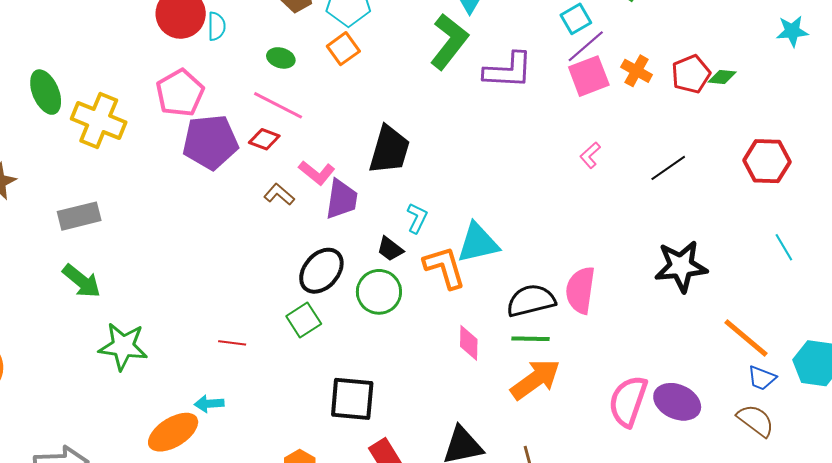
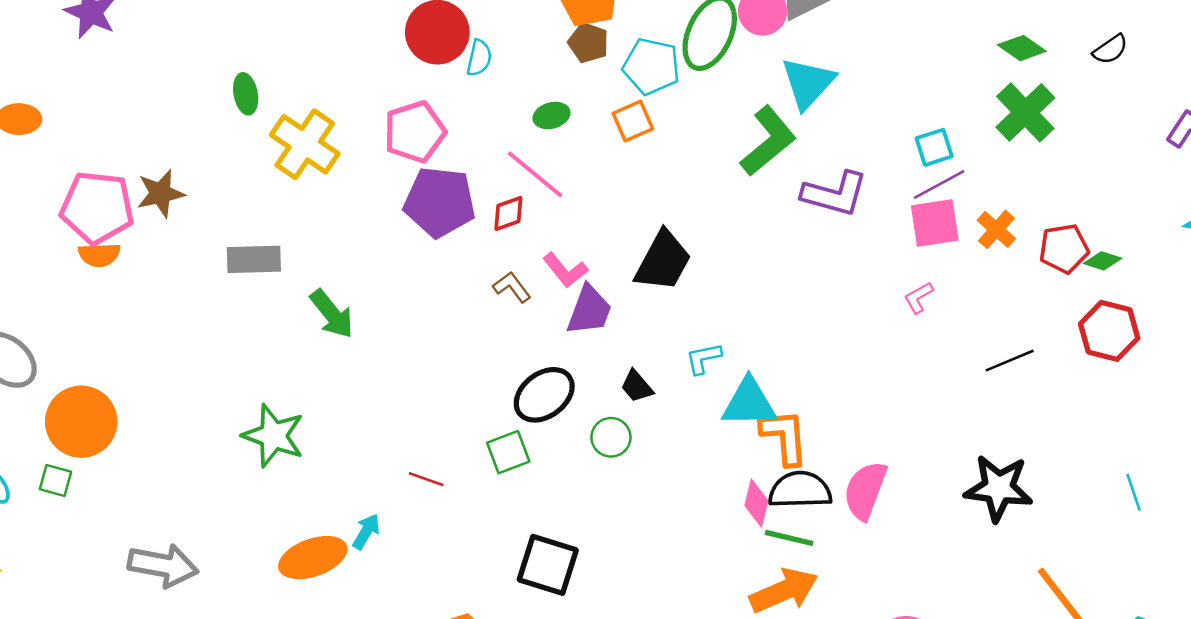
green ellipse: (281, 58) -> (552, 116), turned -44
green ellipse: (46, 92) -> (246, 94), size x0.7
red diamond: (264, 139) -> (508, 213), turned -52
pink L-shape: (590, 155) -> (918, 298), moved
red hexagon: (767, 161) -> (1109, 331), moved
cyan L-shape: (417, 218) -> (703, 358), moved, turned -140
orange L-shape: (444, 267) -> (784, 437), moved
green arrow: (82, 281) -> (332, 314), moved
green circle: (379, 292) -> (611, 437), size x0.7
red line: (232, 343) -> (426, 479), moved
pink diamond: (469, 343) -> (756, 503), moved
cyan arrow: (209, 404) -> (366, 532), turned 112

